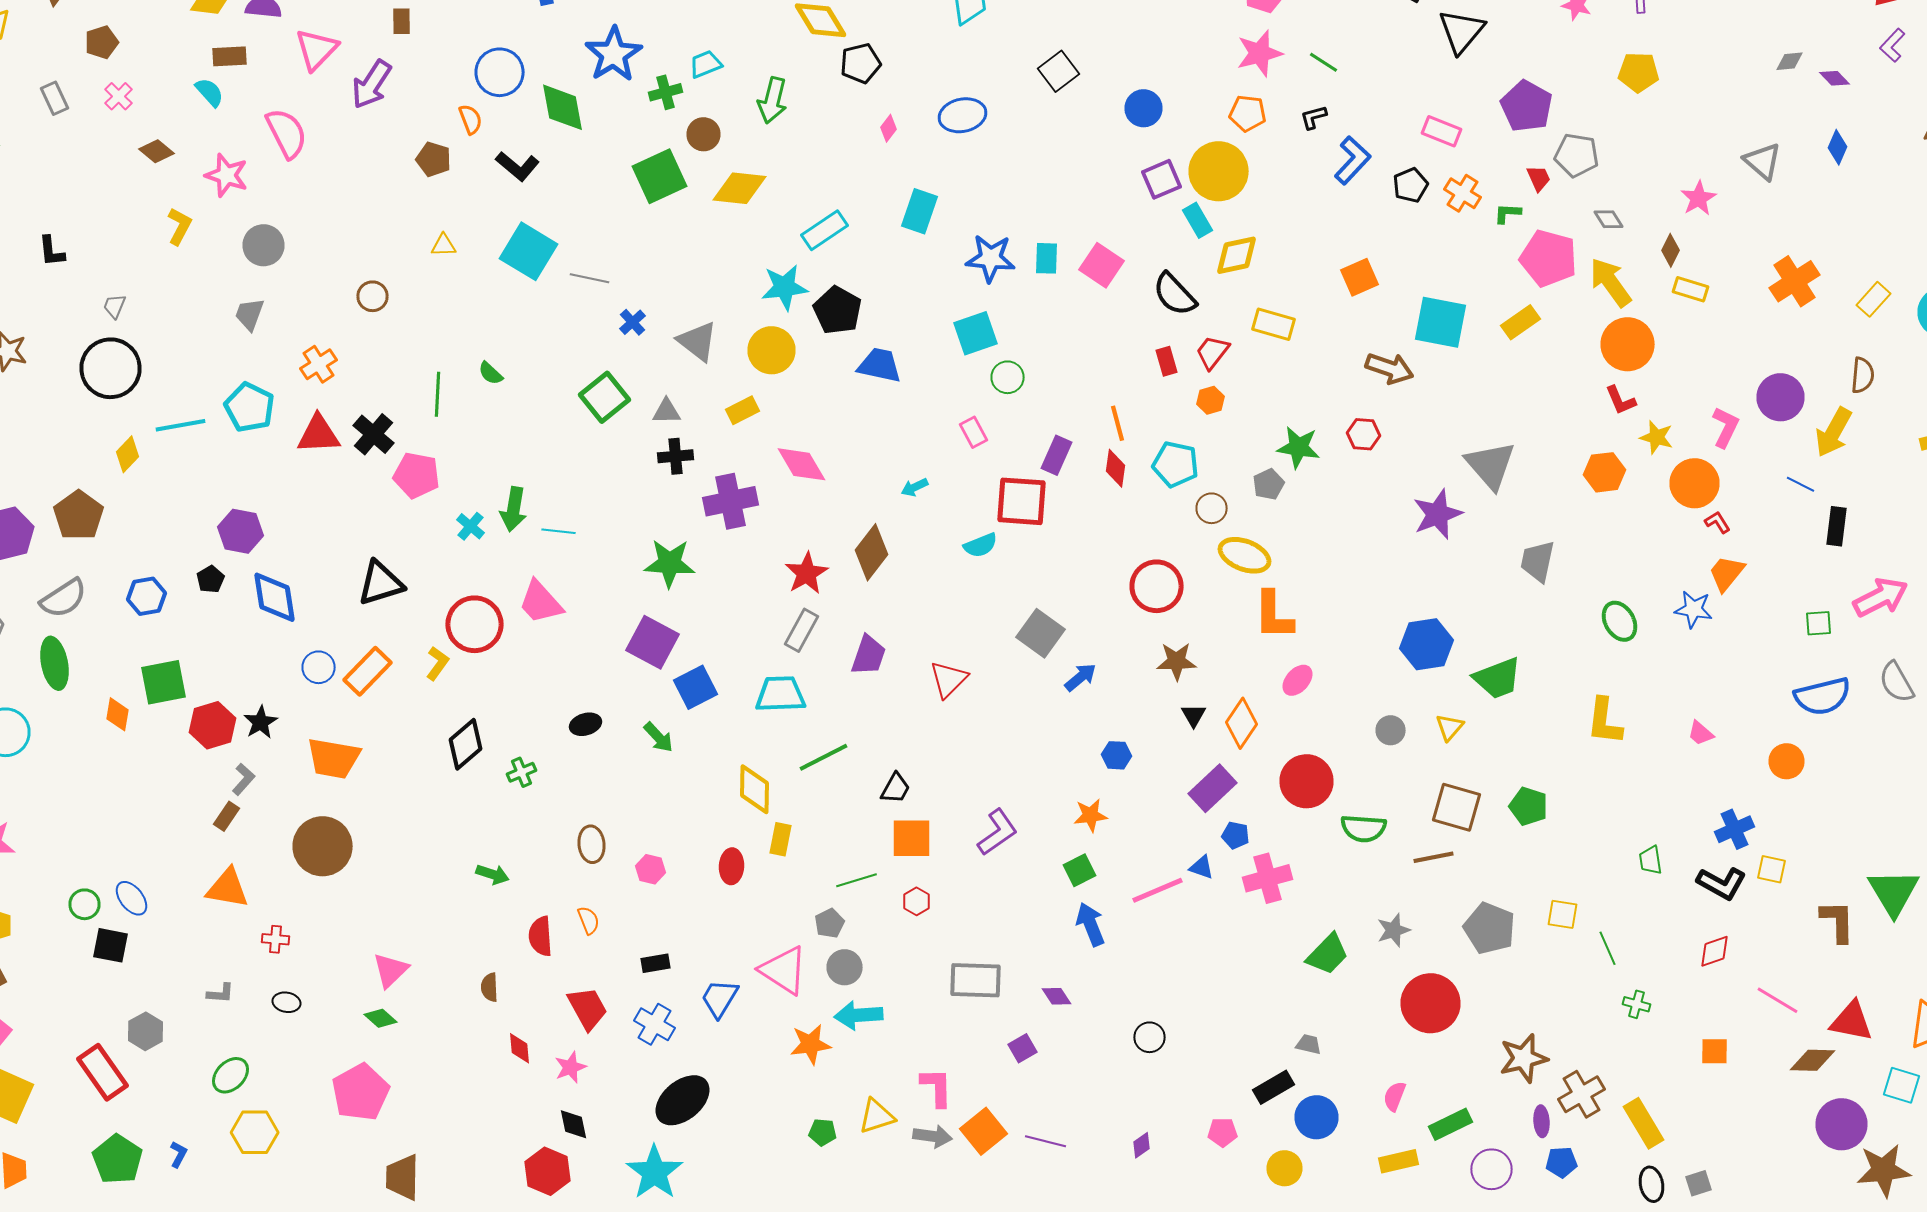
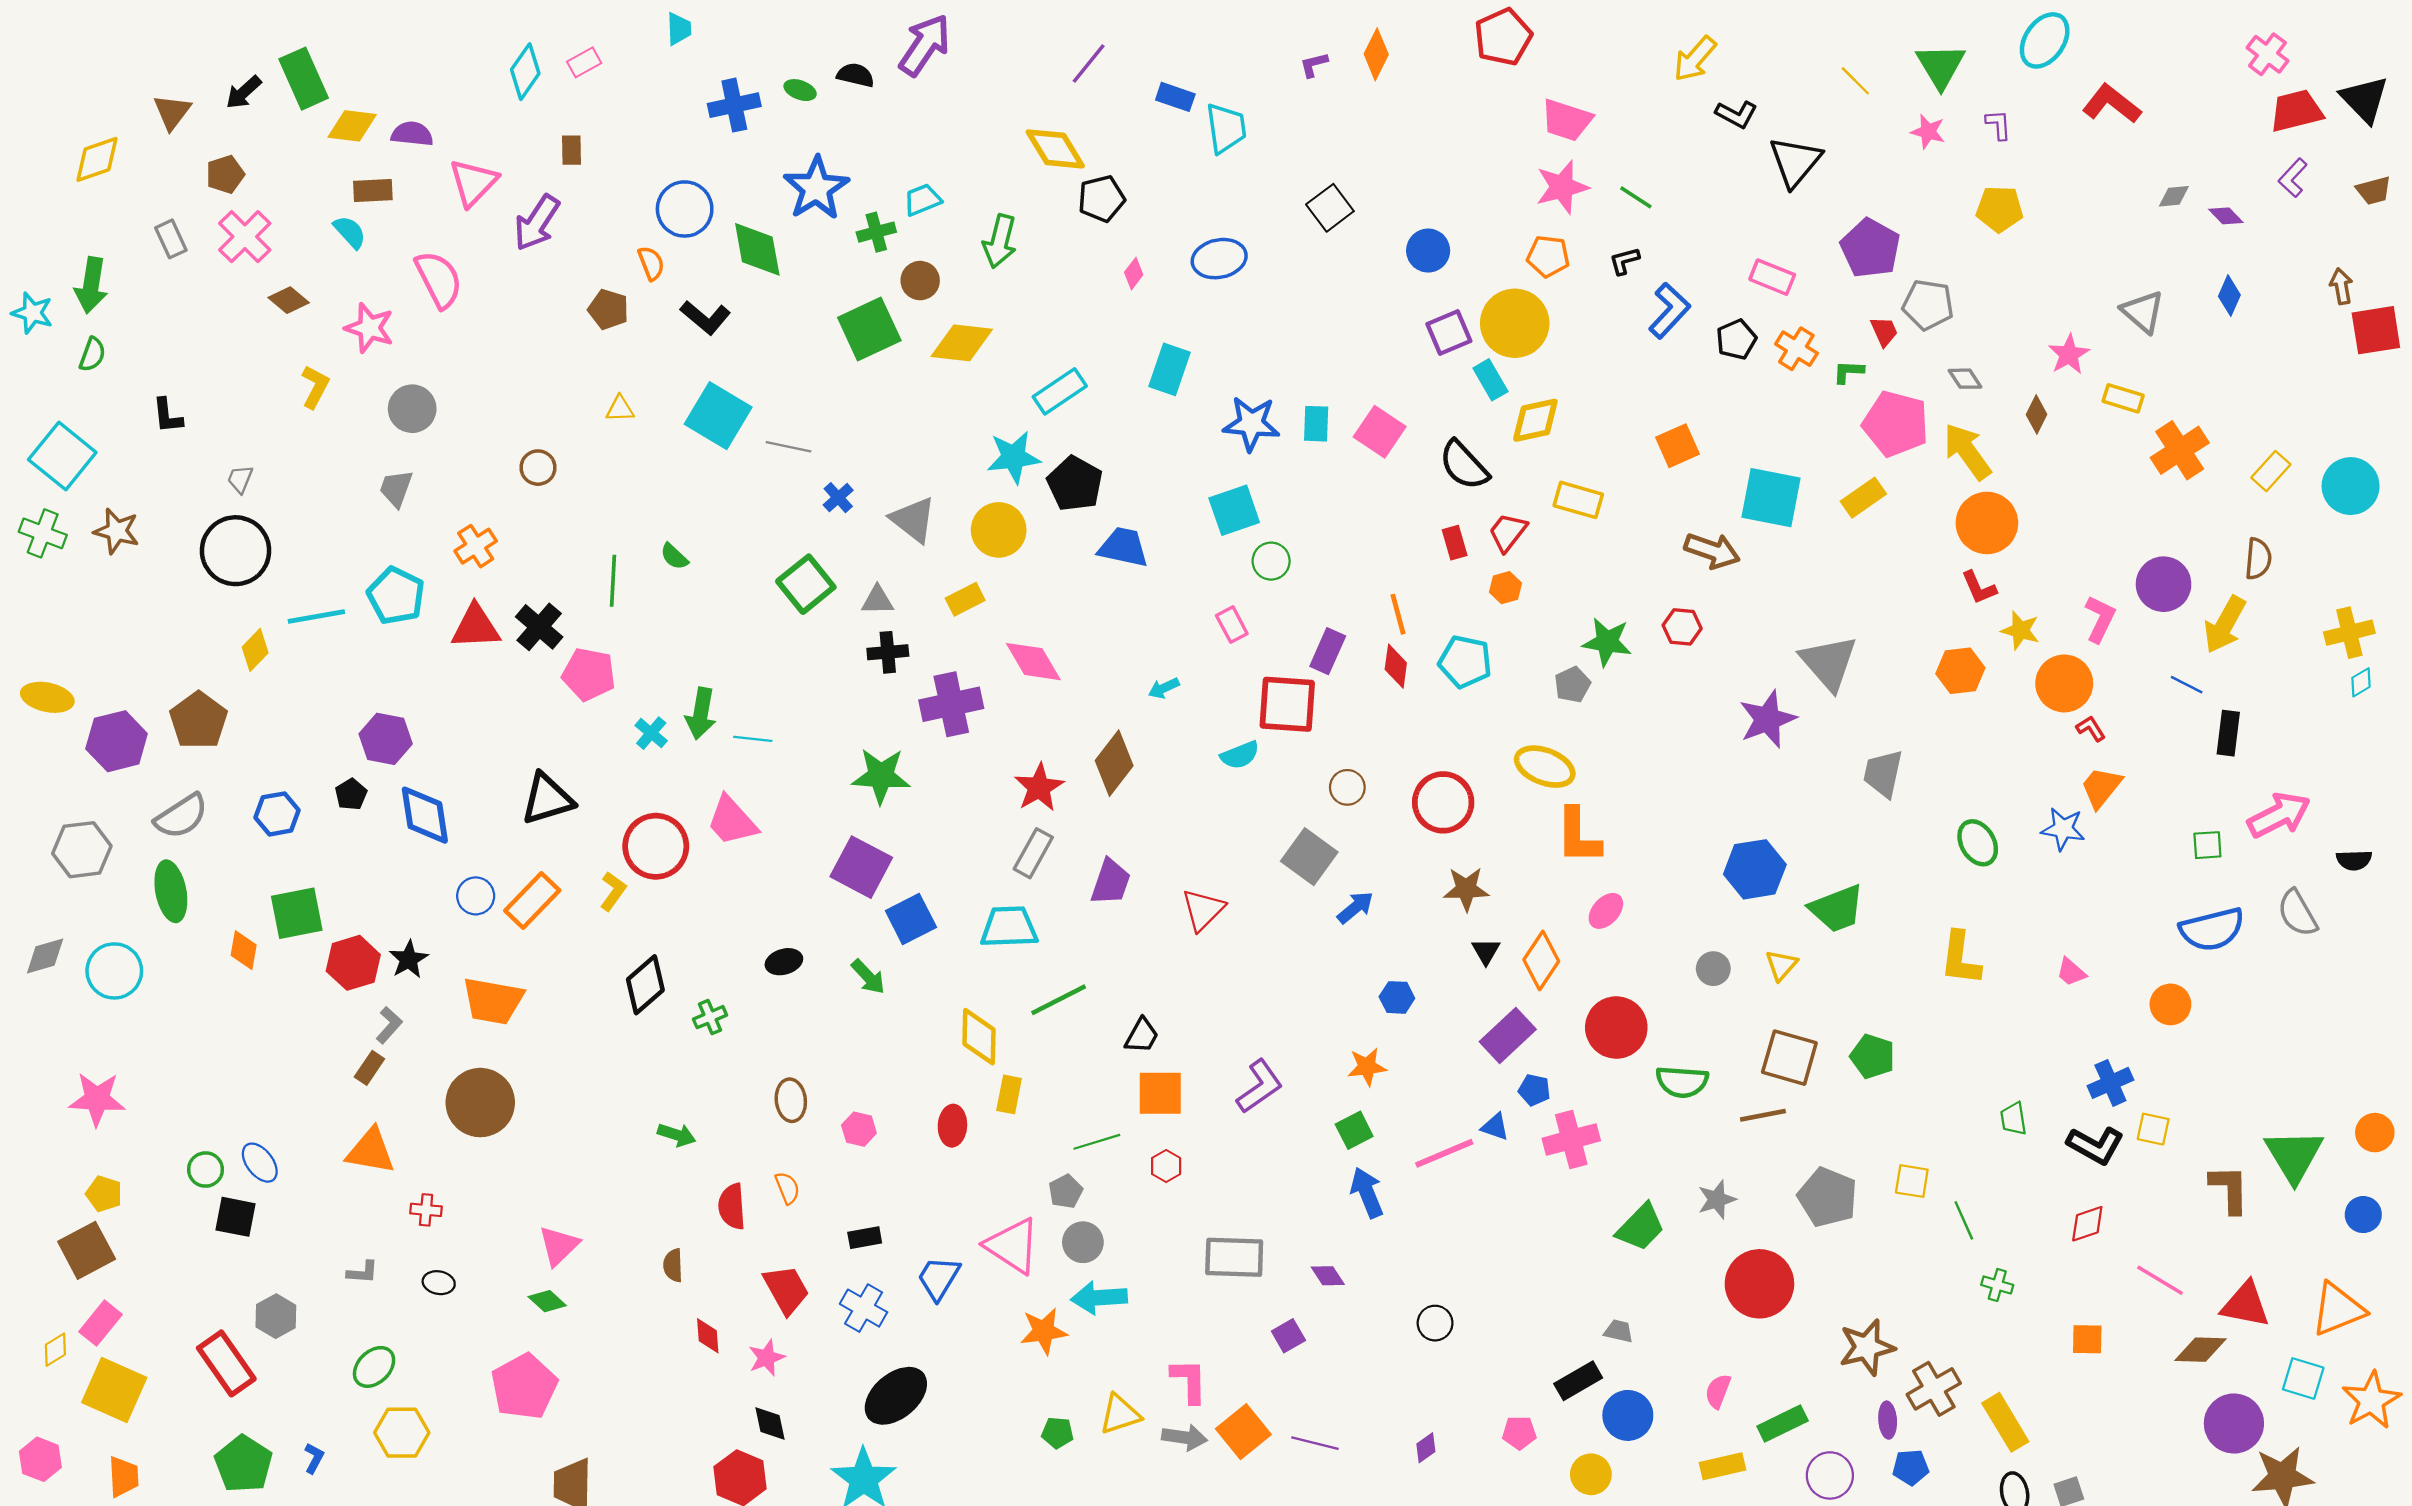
pink cross: (118, 96) -> (245, 237), size x1.6
yellow rectangle: (1690, 289) -> (2123, 398), moved
brown circle: (1212, 508) -> (1347, 787), moved

